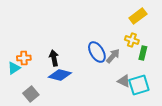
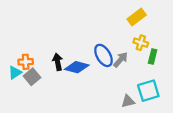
yellow rectangle: (138, 16) -> (137, 17), moved
blue diamond: (60, 75) -> (77, 67), moved
gray triangle: (124, 81) -> (128, 101), moved, turned -40
gray square: (31, 94) -> (32, 77), moved

